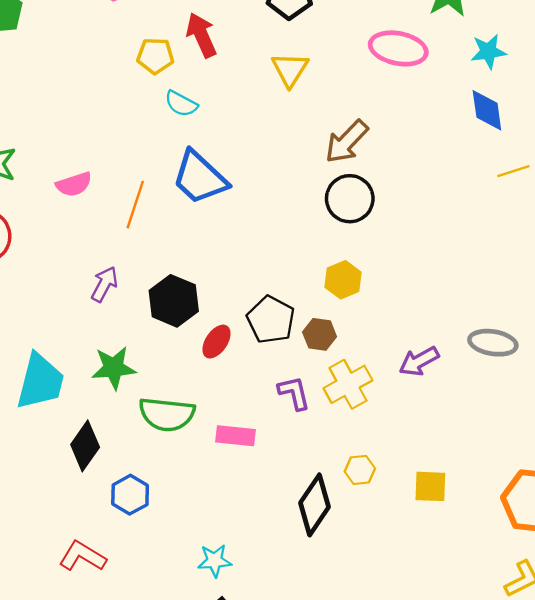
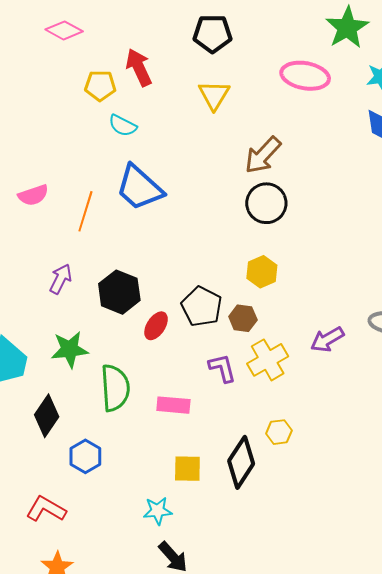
green semicircle: (167, 414) -> (115, 388), turned -99
yellow square: (430, 486) -> (187, 469), moved

